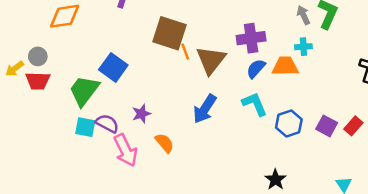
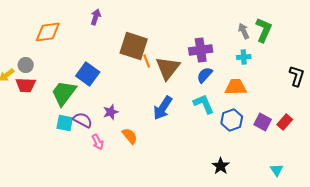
orange trapezoid: (285, 66) -> (236, 87), moved
pink arrow: (126, 150) -> (98, 142), size x0.6

